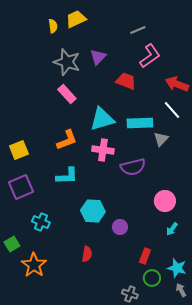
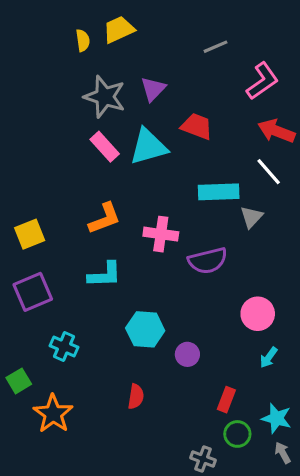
pink L-shape: (150, 56) -> (262, 81), moved
cyan triangle: (102, 119) -> (148, 147), moved

